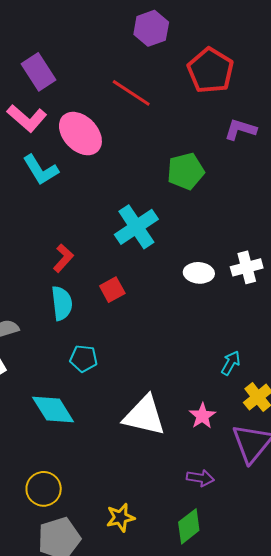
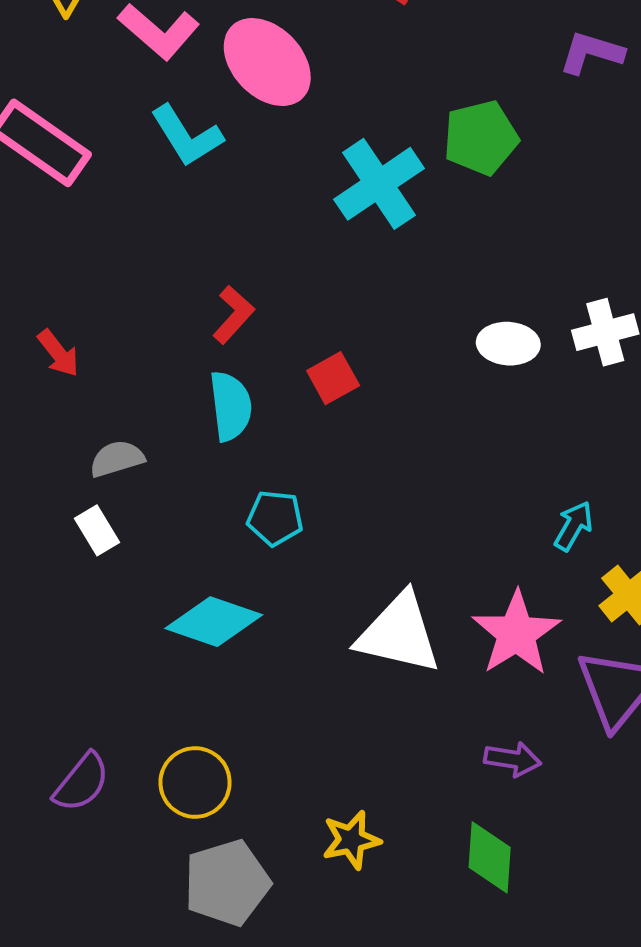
cyan cross: (136, 227) -> (379, 184), moved
cyan diamond: (53, 410) -> (214, 622), turned -39
pink star: (202, 416) -> (516, 633), size x1.6
green diamond: (189, 526) -> (490, 857), turned -48

